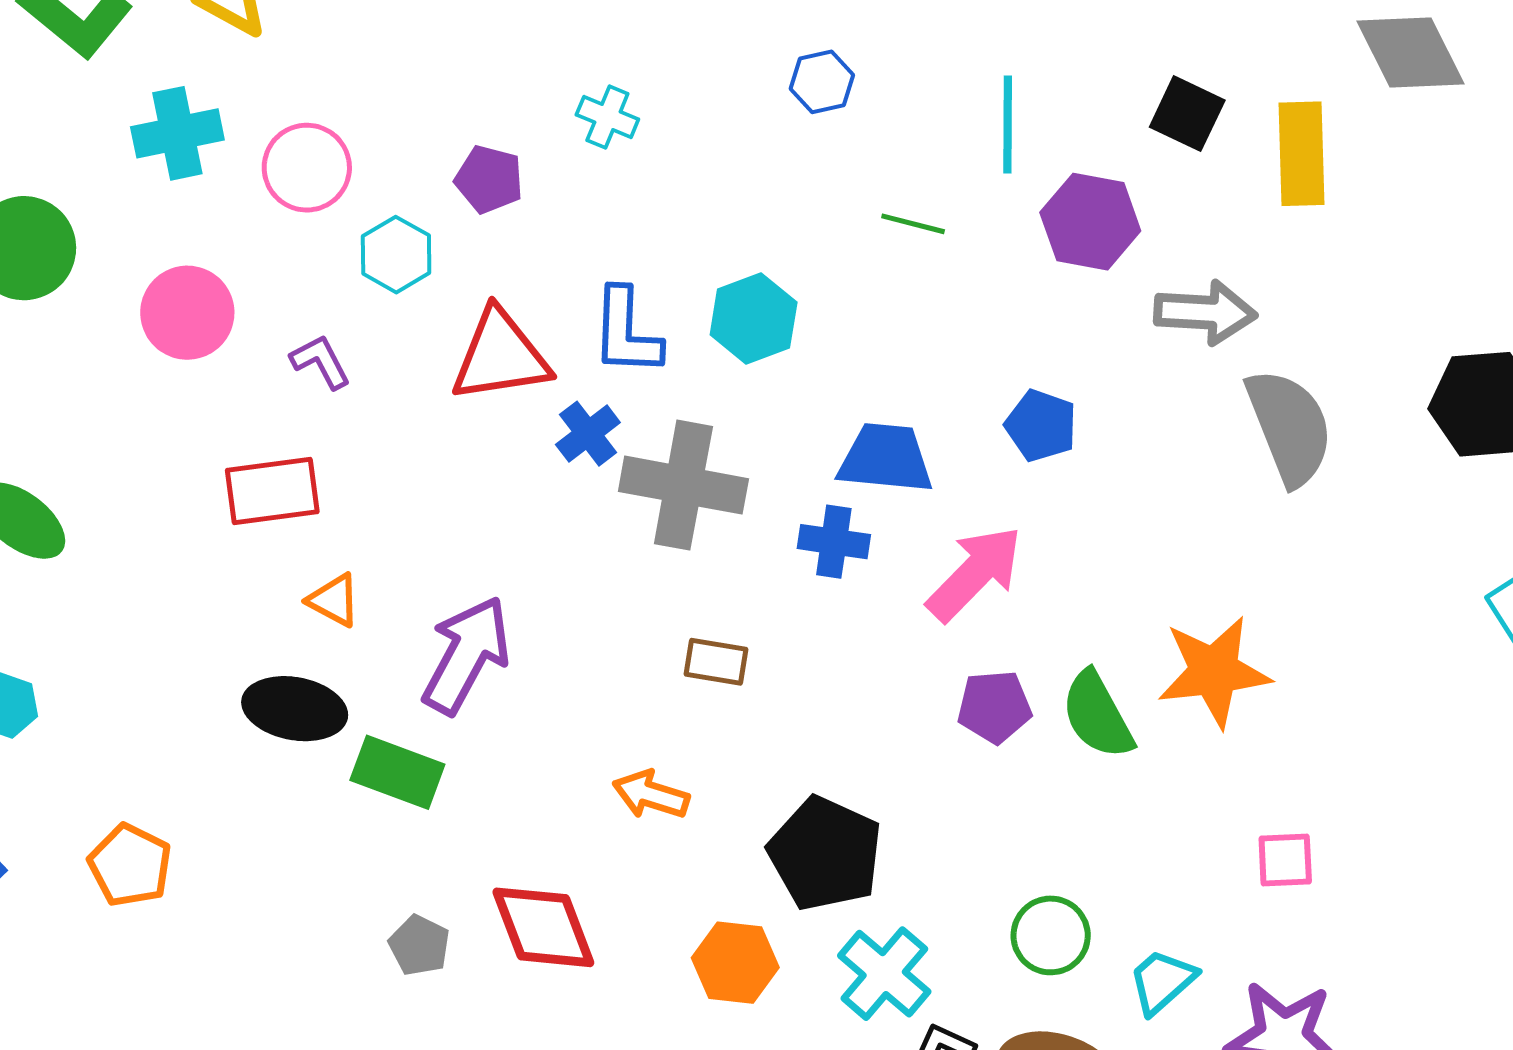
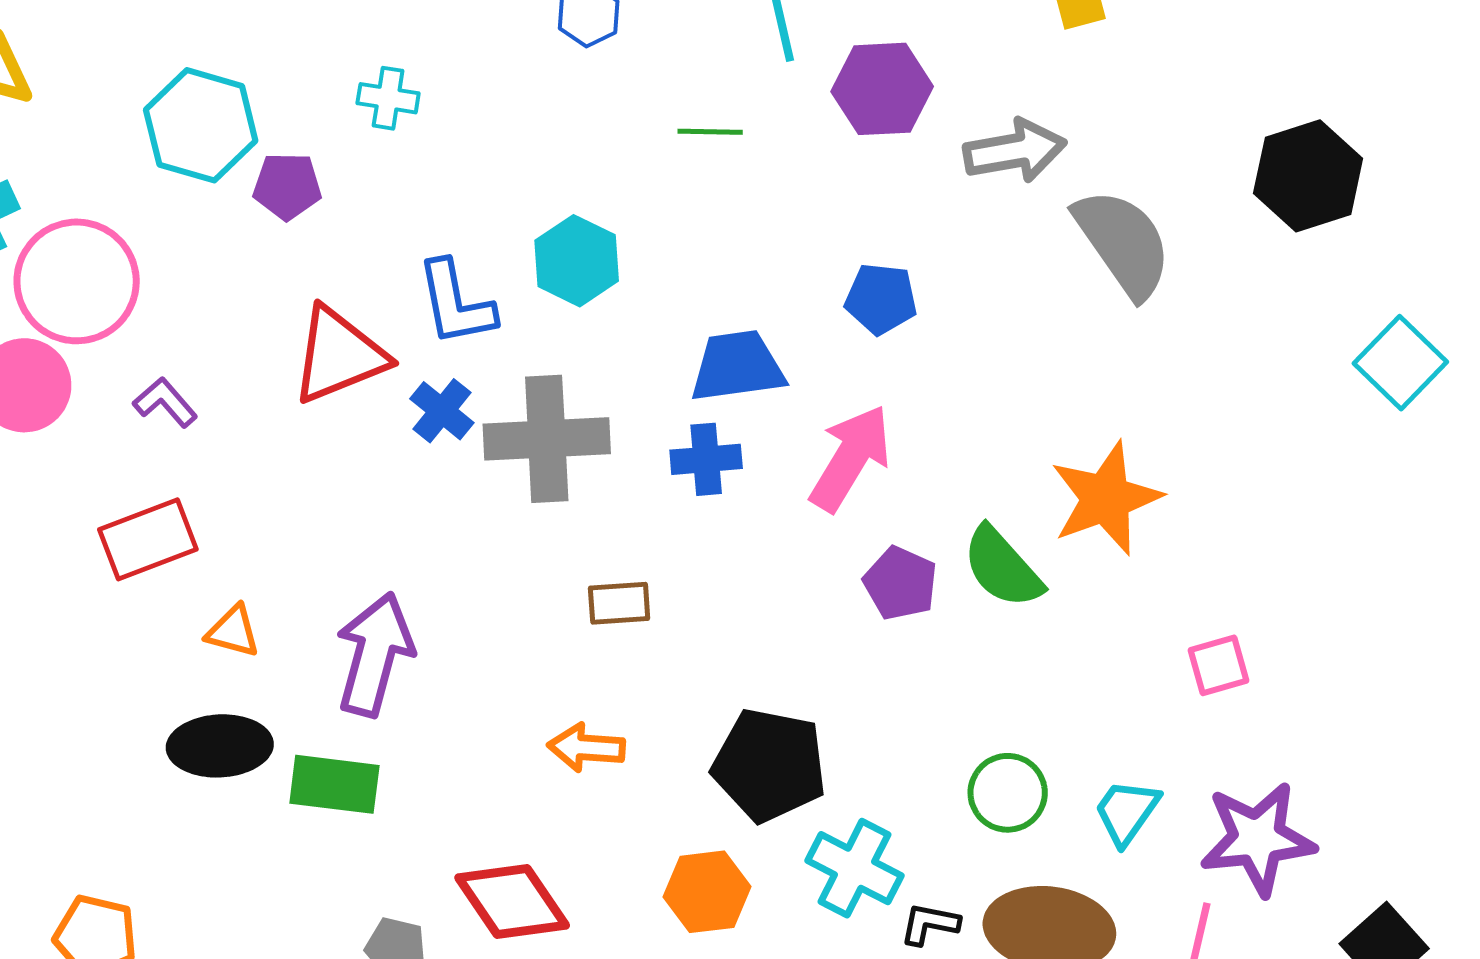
pink circle: (307, 168) -> (77, 281), moved, size x1.4
cyan hexagon: (396, 255) -> (201, 125), moved, size x1.5
purple pentagon: (994, 707) -> (900, 583), turned -30

